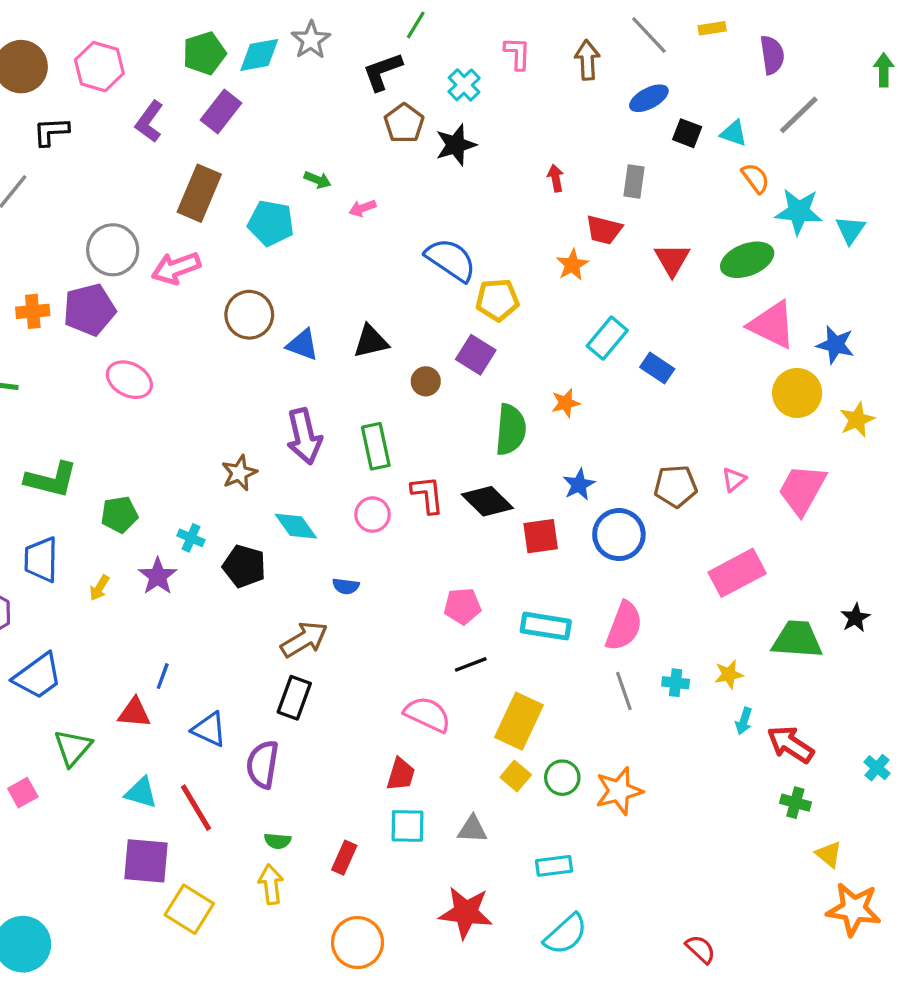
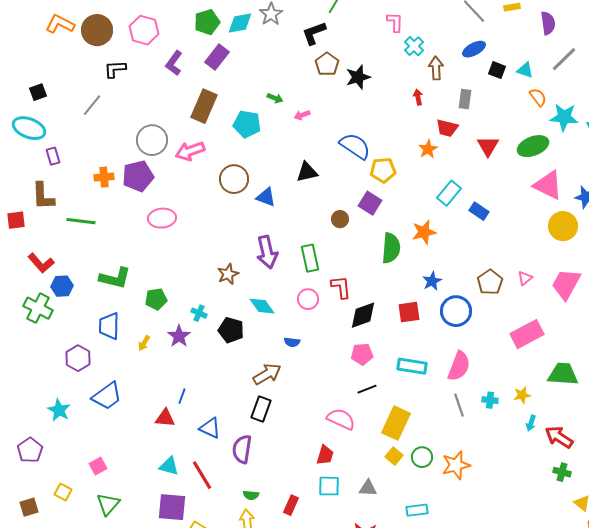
brown arrow: (587, 60) -> (436, 68), moved
cyan cross: (464, 85) -> (414, 46), moved
black triangle: (371, 341) -> (307, 172), moved
pink ellipse: (129, 380) -> (162, 218), turned -32
orange star: (566, 403) -> (424, 232), size x1.4
brown pentagon: (676, 486) -> (490, 282), turned -30
black diamond: (487, 501) -> (363, 315), moved, turned -64
green triangle: (73, 748) -> (108, 504), moved

